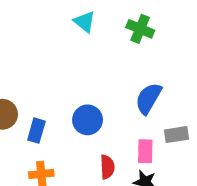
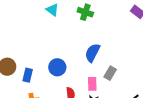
gray rectangle: (177, 135) -> (110, 73), turned -48

